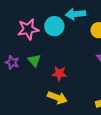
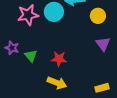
green triangle: (34, 60) -> (31, 56), moved

